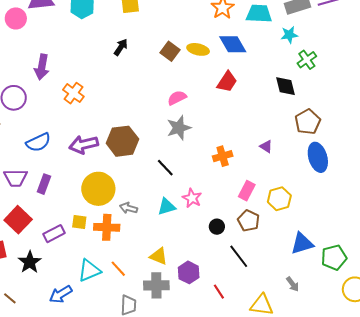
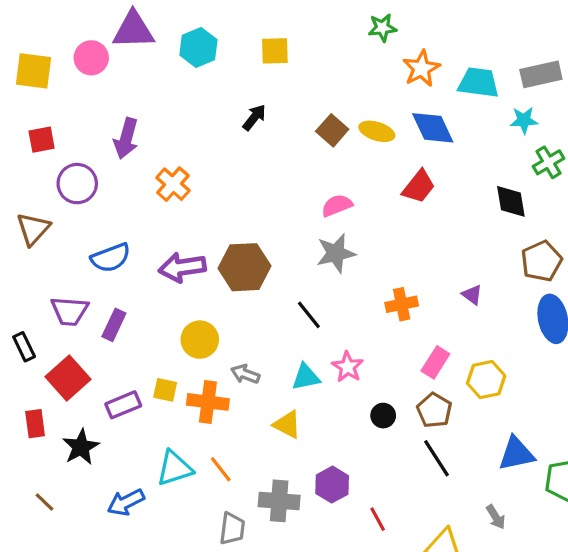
yellow circle: (98, 189) -> (200, 340), size x0.7
yellow triangle: (159, 256) -> (287, 425), moved
black line: (239, 256) -> (436, 458), moved

